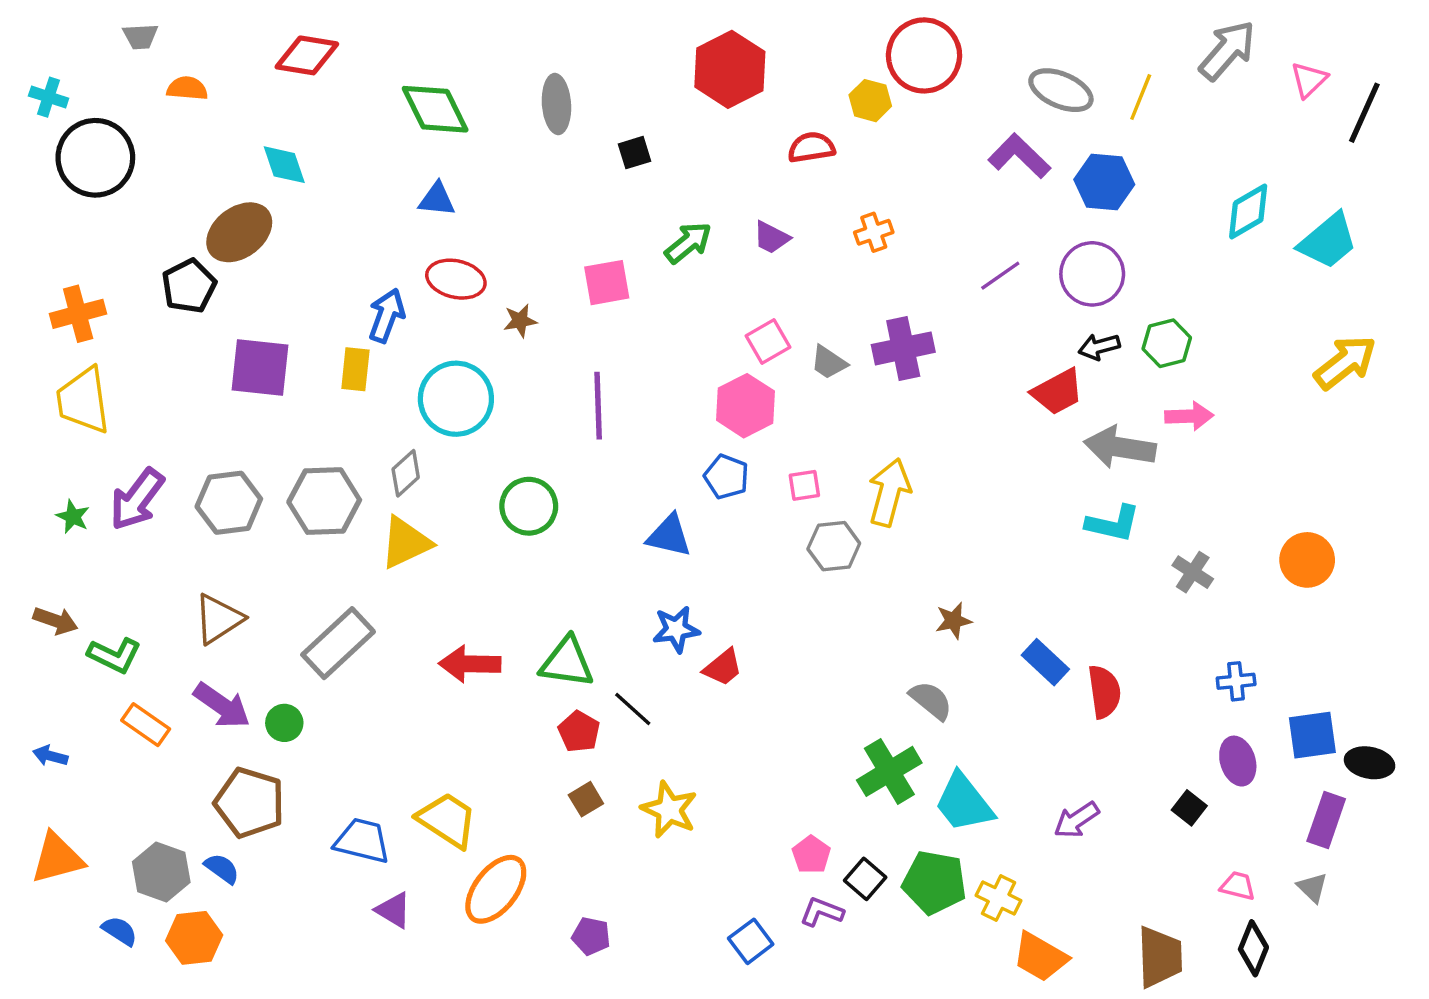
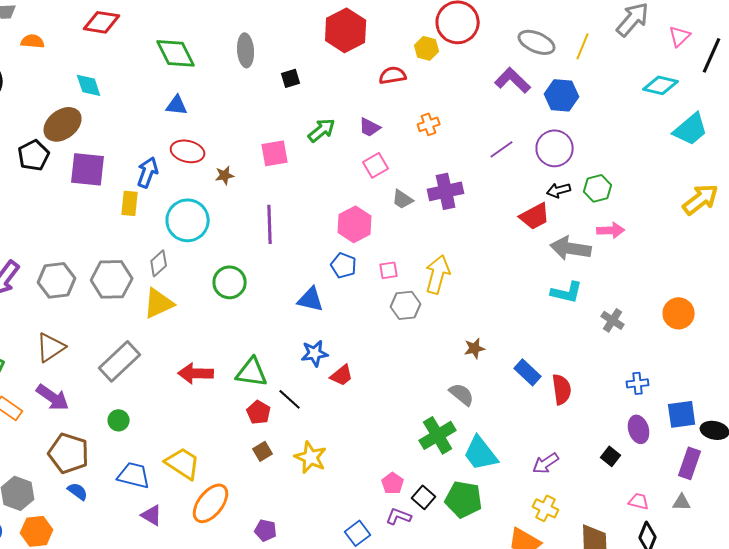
cyan diamond: (1248, 211) -> (661, 85), moved, turned 44
pink square: (768, 342) -> (376, 165), moved
purple square: (260, 368) -> (88, 169), moved
green circle: (284, 723) -> (119, 420), moved
blue semicircle: (222, 869) -> (78, 491), moved
gray triangle: (1312, 888) -> (682, 502), turned -42
yellow cross: (999, 898) -> (546, 508), moved

